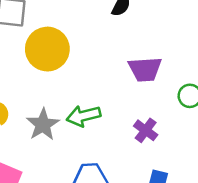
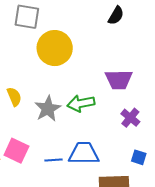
purple trapezoid: (145, 69) -> (119, 80), moved

